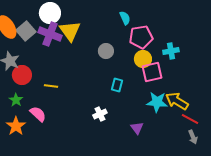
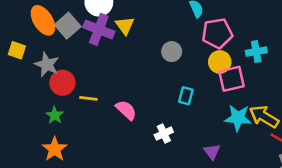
yellow triangle: (70, 31) -> (125, 26), size x0.7
yellow line: (51, 86) -> (88, 98), moved
pink semicircle: (38, 114) -> (126, 110), moved

